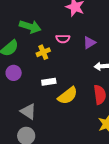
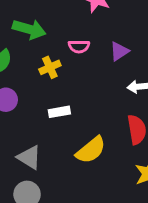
yellow semicircle: (68, 96) -> (91, 150), moved

